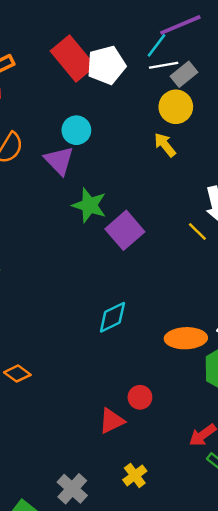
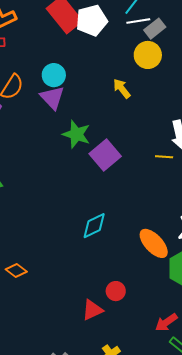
cyan circle: (76, 130) -> (54, 75), moved
yellow arrow: (165, 145) -> (122, 89), moved
yellow line: (197, 231) -> (164, 157), turned -42
orange ellipse: (186, 338) -> (154, 243), turned 48

